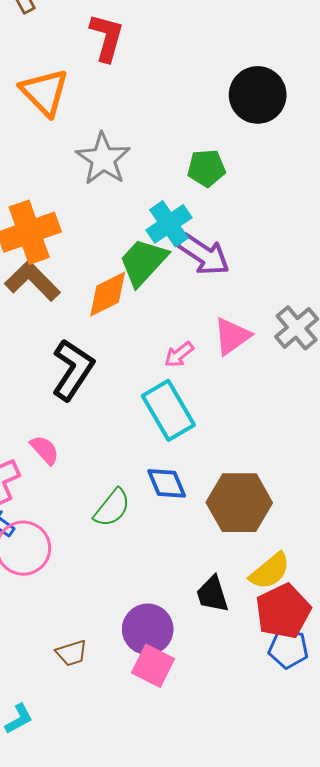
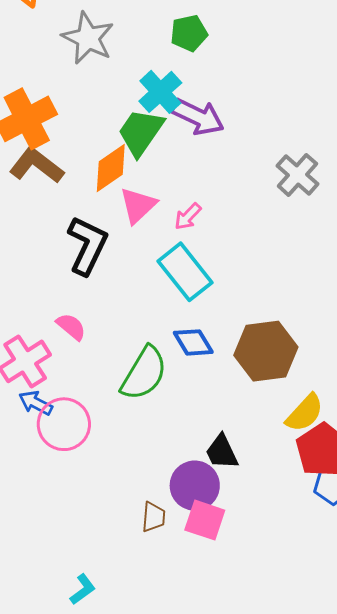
pink triangle: (232, 336) -> (138, 205), moved
green semicircle: (112, 508) -> (144, 373), size x1.4
black trapezoid: (212, 594) -> (222, 452), moved
brown trapezoid: (72, 653) -> (154, 517), moved, turned -60

